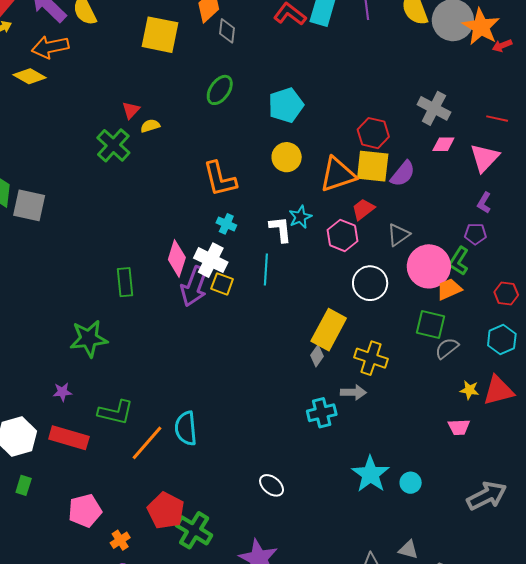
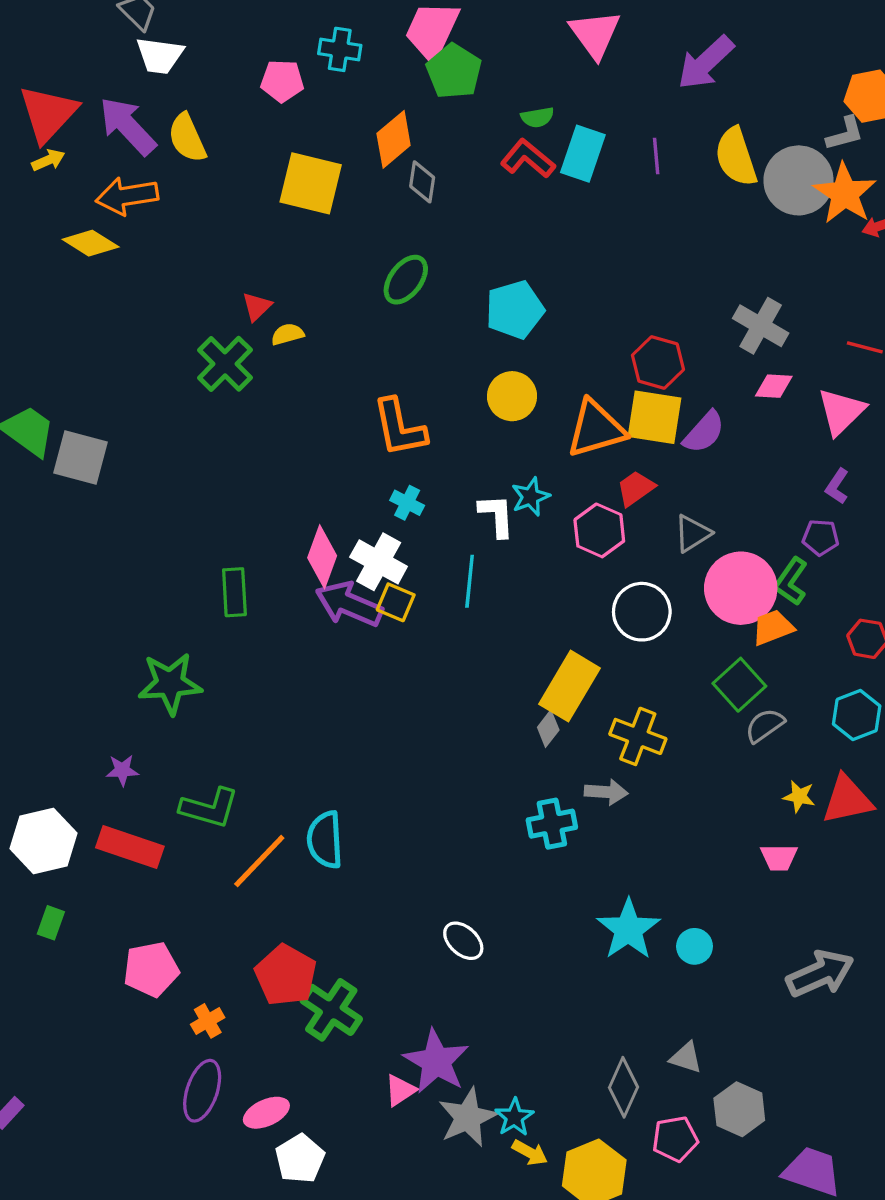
purple arrow: (194, 286) -> (349, 604), turned 90
green square: (431, 324) -> (739, 685), turned 32

